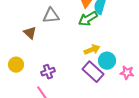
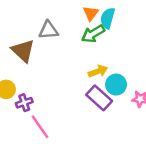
brown triangle: (30, 33) -> (23, 51), size x1.5
purple cross: (48, 72) -> (24, 103), moved

